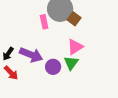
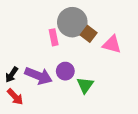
pink triangle: (75, 47) -> (112, 44), moved, turned 48
purple circle: (53, 67) -> (65, 71), moved

